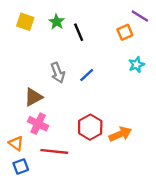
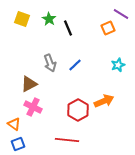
cyan star: (136, 65) -> (118, 65), moved
orange arrow: (120, 134) -> (104, 101), moved
red line: (54, 151) -> (67, 140), moved

